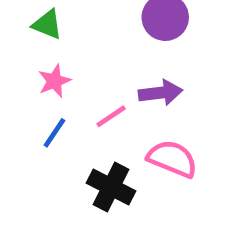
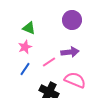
green triangle: (47, 24) -> (29, 28), moved

